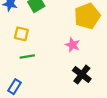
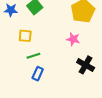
blue rectangle: (15, 87) -> (38, 74), moved

